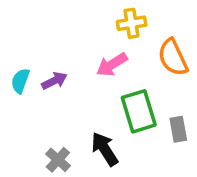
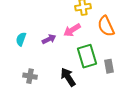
purple arrow: (54, 81) -> (49, 39), moved
gray cross: (58, 160) -> (30, 76), moved, turned -32

